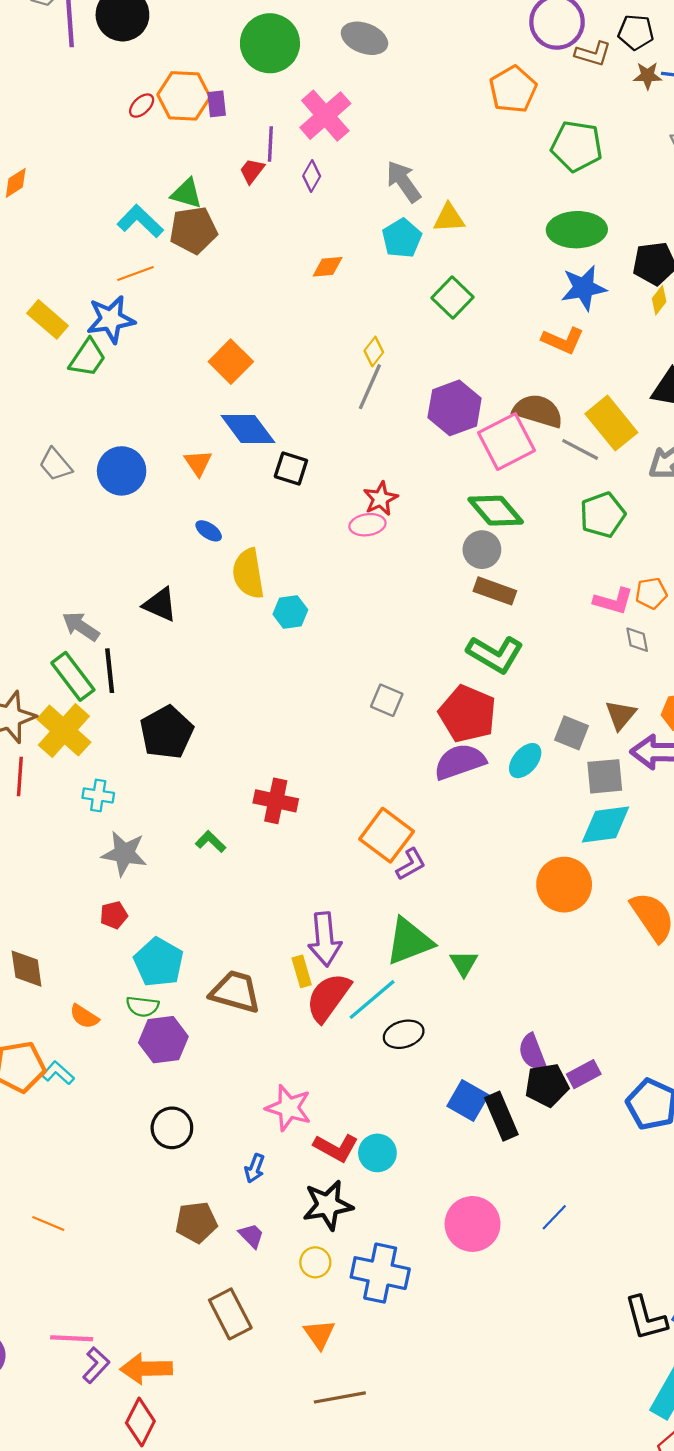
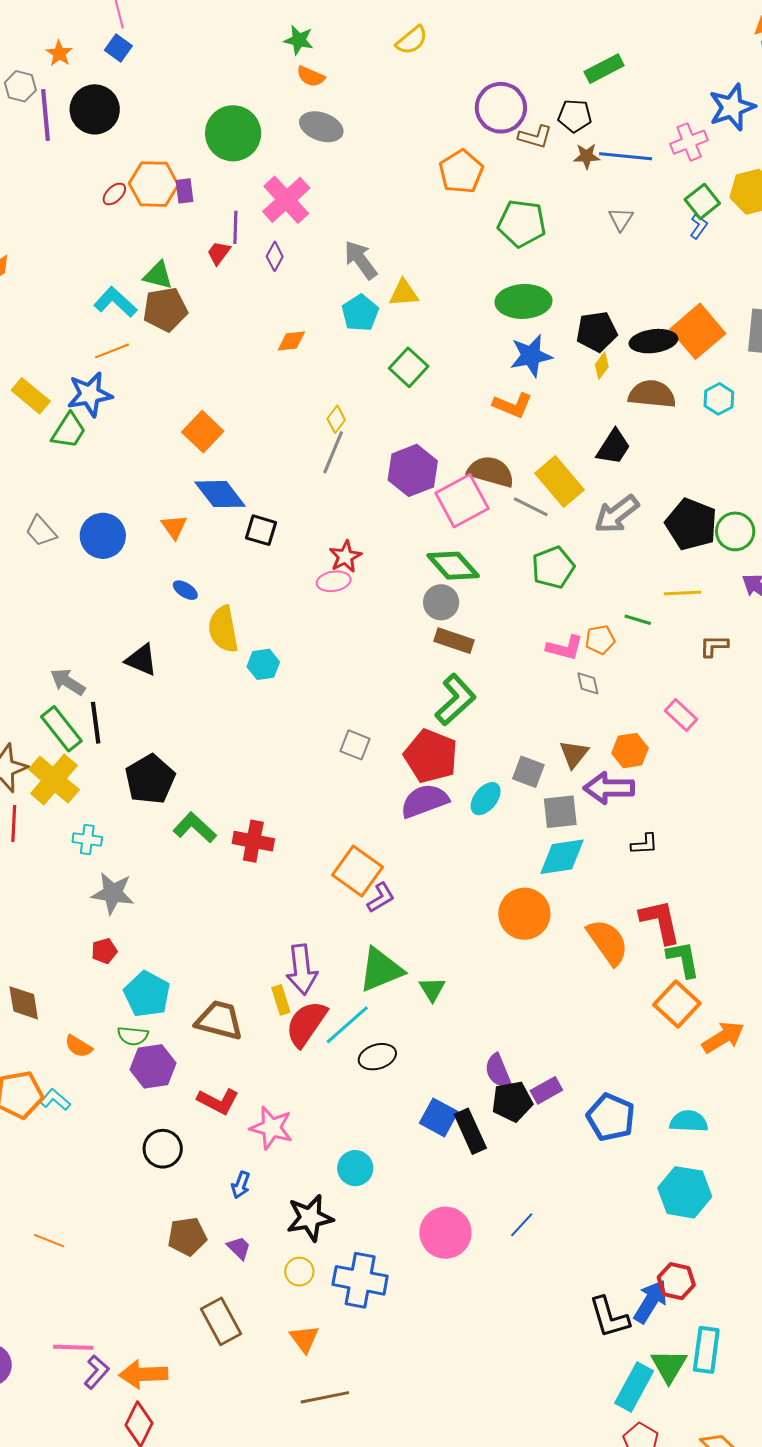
green L-shape: (495, 654) -> (455, 700), turned -72
green L-shape: (211, 842) -> (195, 827), moved, size x1.5
red L-shape: (336, 1148) -> (218, 1101), moved

